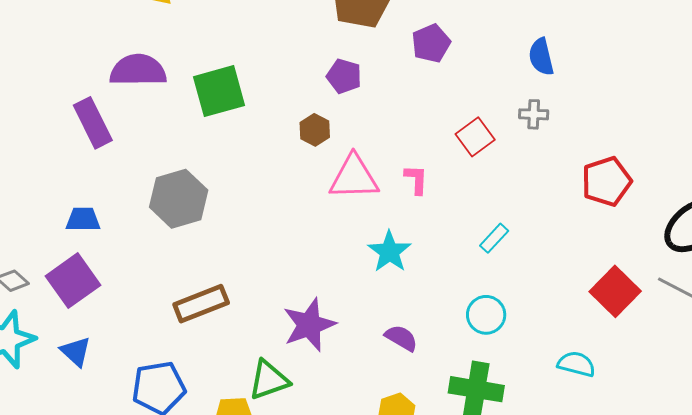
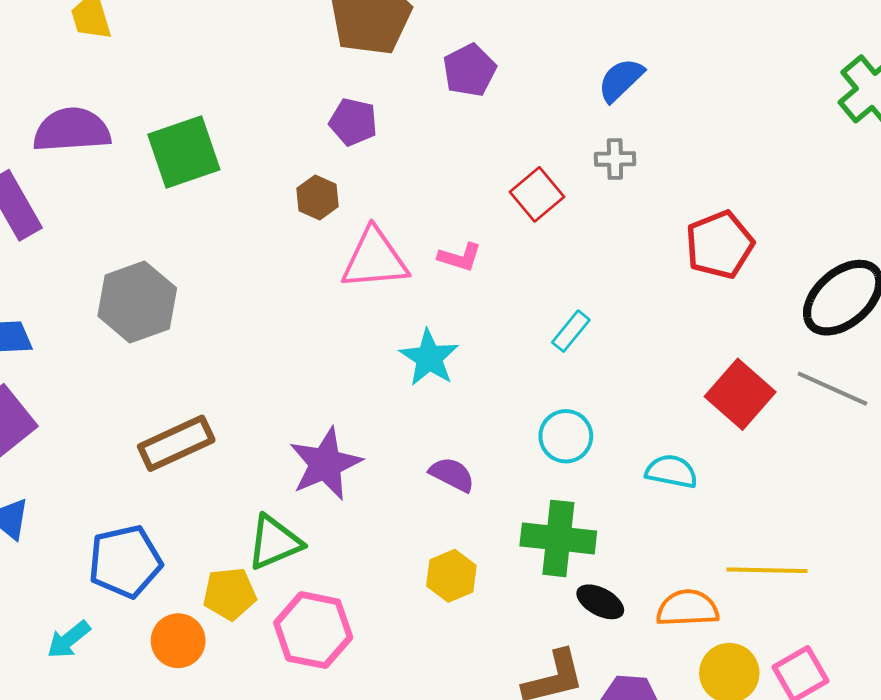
blue semicircle: (541, 57) -> (621, 80), turned 63
pink L-shape: (416, 180) -> (460, 257), turned 108
cyan semicircle: (576, 364) -> (671, 471), moved

